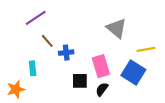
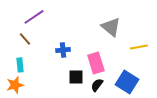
brown line: (47, 41) -> (25, 39), moved
cyan rectangle: (33, 68) -> (20, 65), moved
blue square: (133, 72) -> (127, 82), moved

